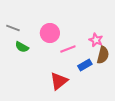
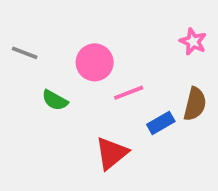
pink star: (96, 40) -> (193, 42), moved
green semicircle: (22, 47) -> (55, 100), moved

